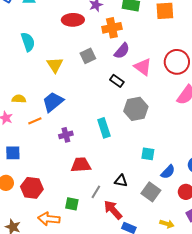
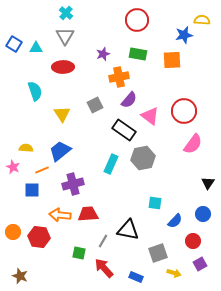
red ellipse: (73, 20) -> (63, 67), moved
black rectangle: (117, 81) -> (124, 130), size x1.6
cyan rectangle: (104, 128) -> (111, 164), moved, turned 42
purple cross: (66, 135) -> (73, 184), size x1.5
blue square: (13, 153) -> (32, 190), moved
black triangle: (121, 181) -> (128, 230), size x1.6
gray square: (151, 192) -> (158, 253), moved, turned 36
red arrow: (113, 210) -> (104, 268), moved
orange arrow: (49, 219) -> (60, 215), moved

